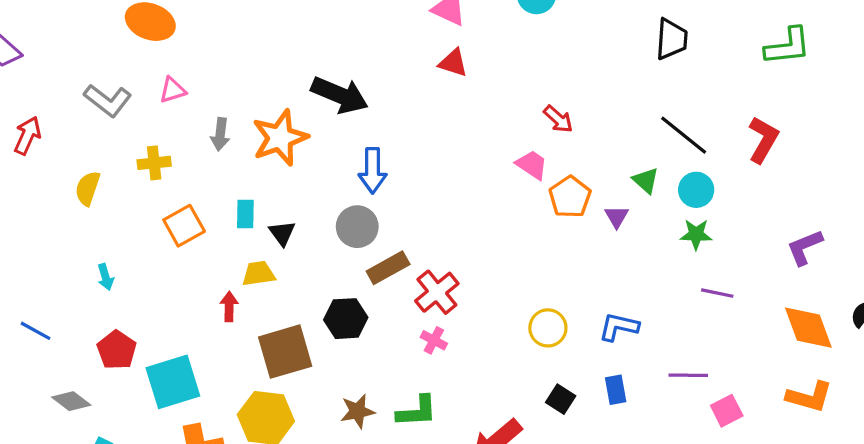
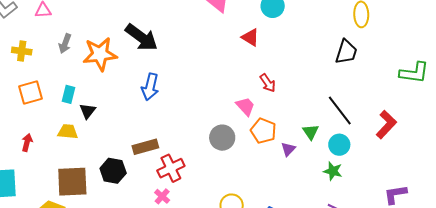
red triangle: (453, 63) -> (250, 37), moved
orange pentagon: (570, 197) -> (263, 131), turned -30
gray circle: (357, 227) -> (222, 138), moved
red arrow: (229, 306) -> (27, 142), moved

